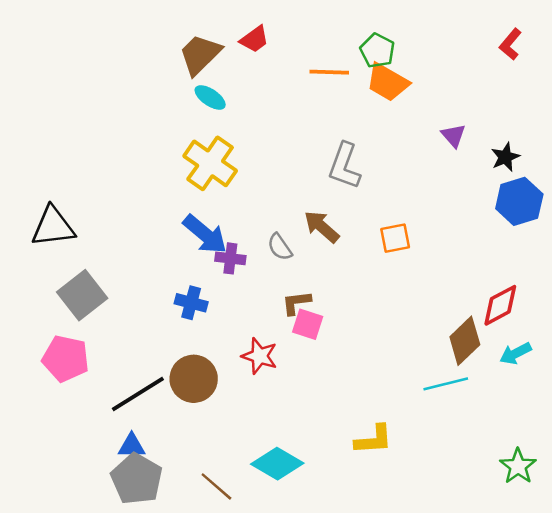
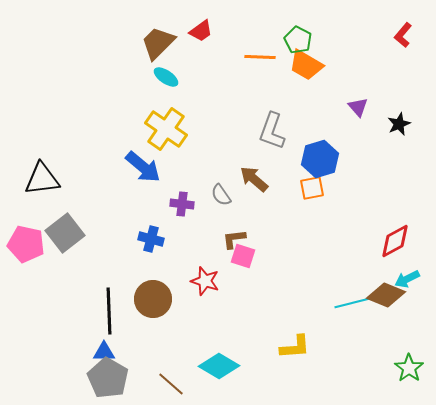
blue hexagon: (519, 201) -> (320, 159), moved
blue arrow: (205, 234) -> (143, 167), moved
brown diamond: (465, 341) -> (386, 295), moved, turned 66
pink pentagon: (66, 359) -> (26, 244), moved
black line: (138, 394) -> (109, 311), turned -60

